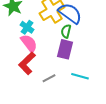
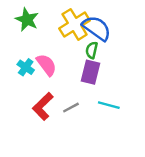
cyan cross: (27, 27) -> (26, 67), moved
red L-shape: (27, 63) -> (43, 106), moved

